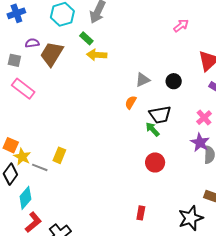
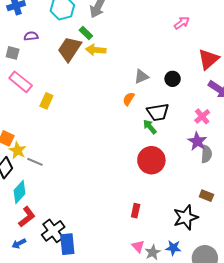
brown trapezoid: (52, 54) -> (70, 49), moved
yellow rectangle: (59, 155) -> (46, 101), moved
red circle: (155, 162) -> (151, 160), size x1.4

